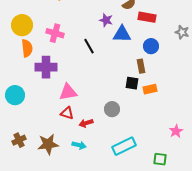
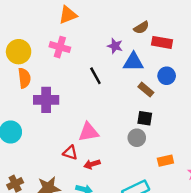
pink cross: (55, 33) -> (60, 47), moved
brown rectangle: (141, 66) -> (146, 90), moved, turned -40
orange rectangle: (150, 89) -> (165, 161), moved
pink triangle: (68, 92) -> (89, 132), moved
gray circle: (112, 109) -> (137, 138), moved

